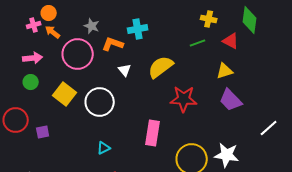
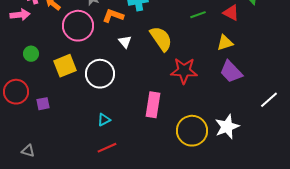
pink arrow: (33, 58) -> (20, 15), moved
yellow semicircle: (161, 67) -> (161, 39), turned 92
yellow square: (65, 94) -> (65, 66), turned 30
white star: (227, 155) -> (227, 127), turned -30

